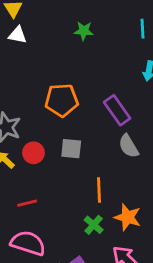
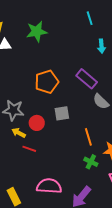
green star: (84, 31) -> (37, 32), moved, size x1.5
red line: (27, 203) -> (29, 149), moved, turned 48

